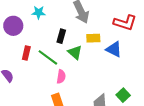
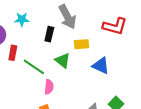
black rectangle: (61, 36) -> (49, 34), moved
blue triangle: (114, 49) -> (101, 66), moved
red rectangle: (26, 53) -> (13, 53), moved

